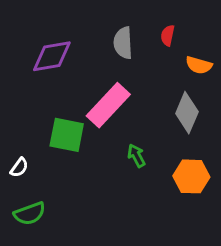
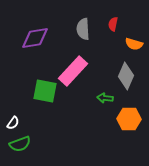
green arrow: (136, 156) -> (105, 98), moved, turned -56
white semicircle: (19, 168) -> (13, 123), moved

